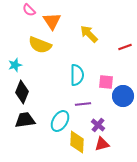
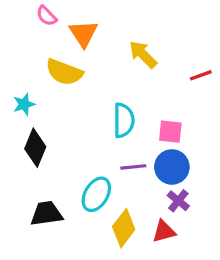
blue circle: (123, 96) -> (172, 167), moved
black trapezoid: (25, 120) -> (46, 214), moved
purple cross: (98, 125) -> (178, 201), moved
yellow diamond: (77, 142) -> (124, 228), turned 35

